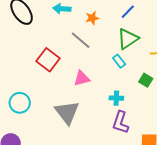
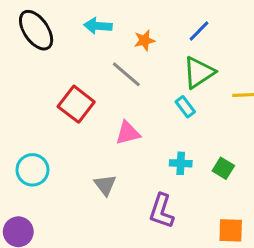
green square: (146, 80) -> (223, 168), moved
gray triangle: (67, 112) -> (105, 185), size x0.6
purple L-shape: (121, 122) -> (161, 211), moved

